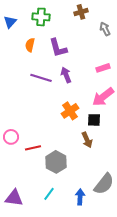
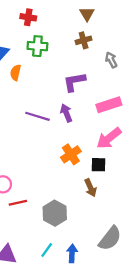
orange semicircle: (30, 45) -> (16, 73), moved
purple L-shape: (58, 48) -> (74, 82), moved, turned 95
pink rectangle: (103, 68) -> (109, 105), size x1.5
red line: (33, 148) -> (18, 203), moved
blue arrow: (80, 197) -> (72, 253), moved

